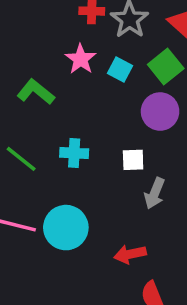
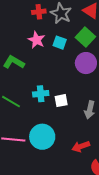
white square: (133, 160) -> (61, 101), moved

